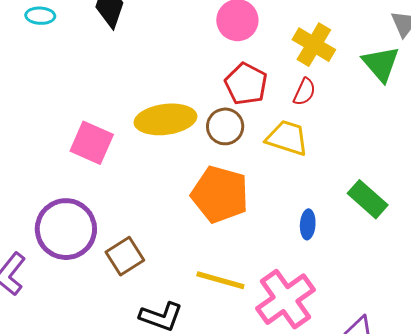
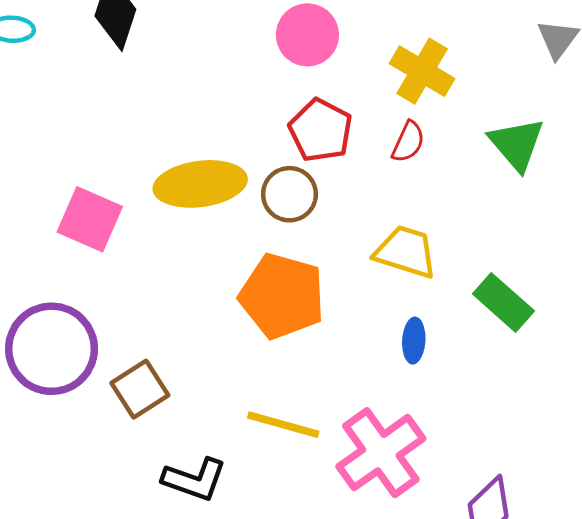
green triangle: (381, 64) -> (517, 144), moved
yellow trapezoid: (287, 138) -> (406, 252), moved

